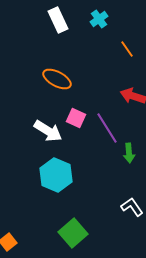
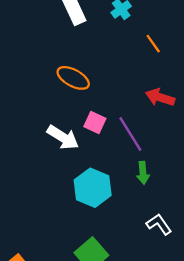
green arrow: (129, 153) -> (143, 173), moved
cyan hexagon: (56, 175) -> (93, 188), moved

